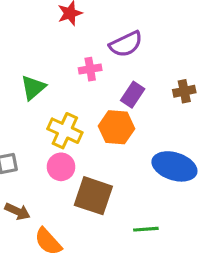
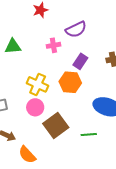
green triangle: (33, 88) -> (13, 46), moved, turned 36
brown square: (93, 196) -> (56, 126), turned 35
green line: (146, 229) -> (89, 134), moved

